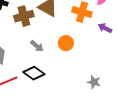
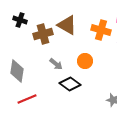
black diamond: (34, 73) -> (70, 84), moved

